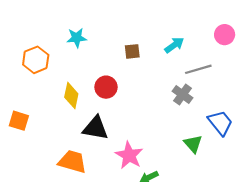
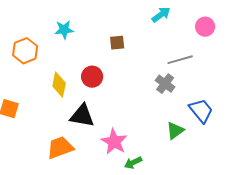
cyan arrow: (174, 45) -> (161, 15), moved
green triangle: (193, 144) -> (175, 131), turned 36
orange trapezoid: (72, 162) -> (60, 148), turned -36

